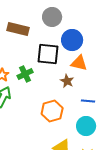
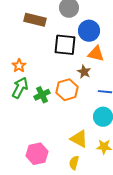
green cross: (25, 74) -> (42, 95), moved
orange hexagon: (52, 111) -> (67, 90), moved

